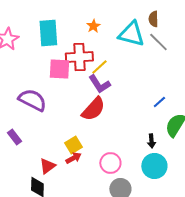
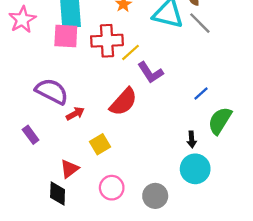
pink square: (59, 69) -> (66, 36), moved
purple L-shape: (99, 84) -> (150, 72), moved
red arrow: (73, 158) -> (75, 114), moved
pink circle: (110, 163) -> (112, 188), moved

